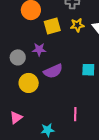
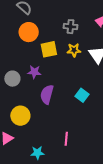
cyan square: (88, 70) -> (82, 95), turned 32
purple semicircle: (53, 71) -> (47, 94), turned 126
yellow circle: (29, 83) -> (20, 116), moved

